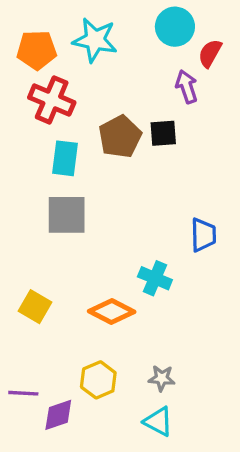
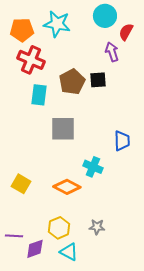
gray square: (67, 215) -> (63, 129), moved
cyan triangle: (158, 422) -> (69, 252), moved

